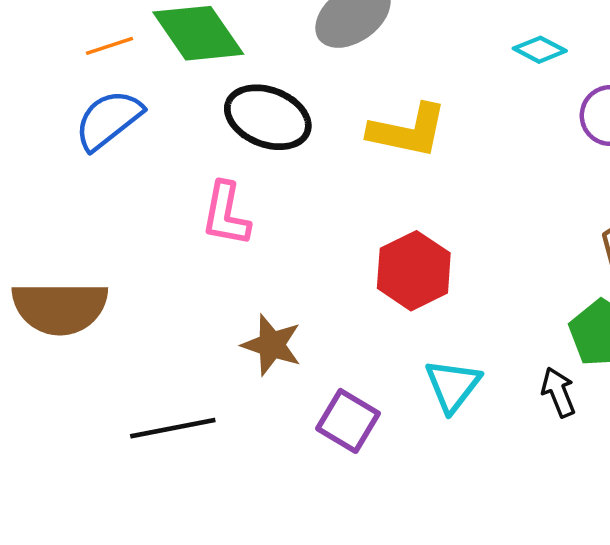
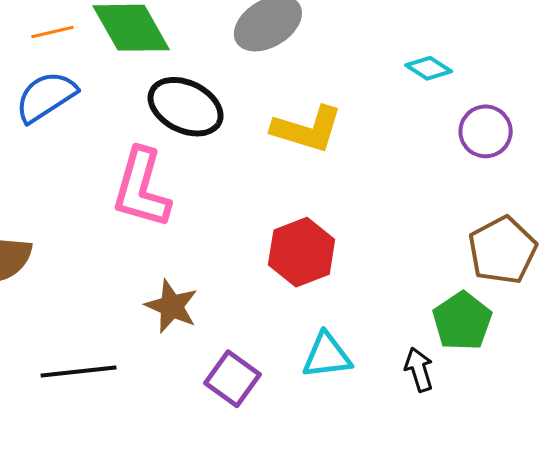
pink L-shape: (226, 214) -> (141, 188), size x1.4
cyan triangle: (453, 386) -> (327, 356), turned 40

